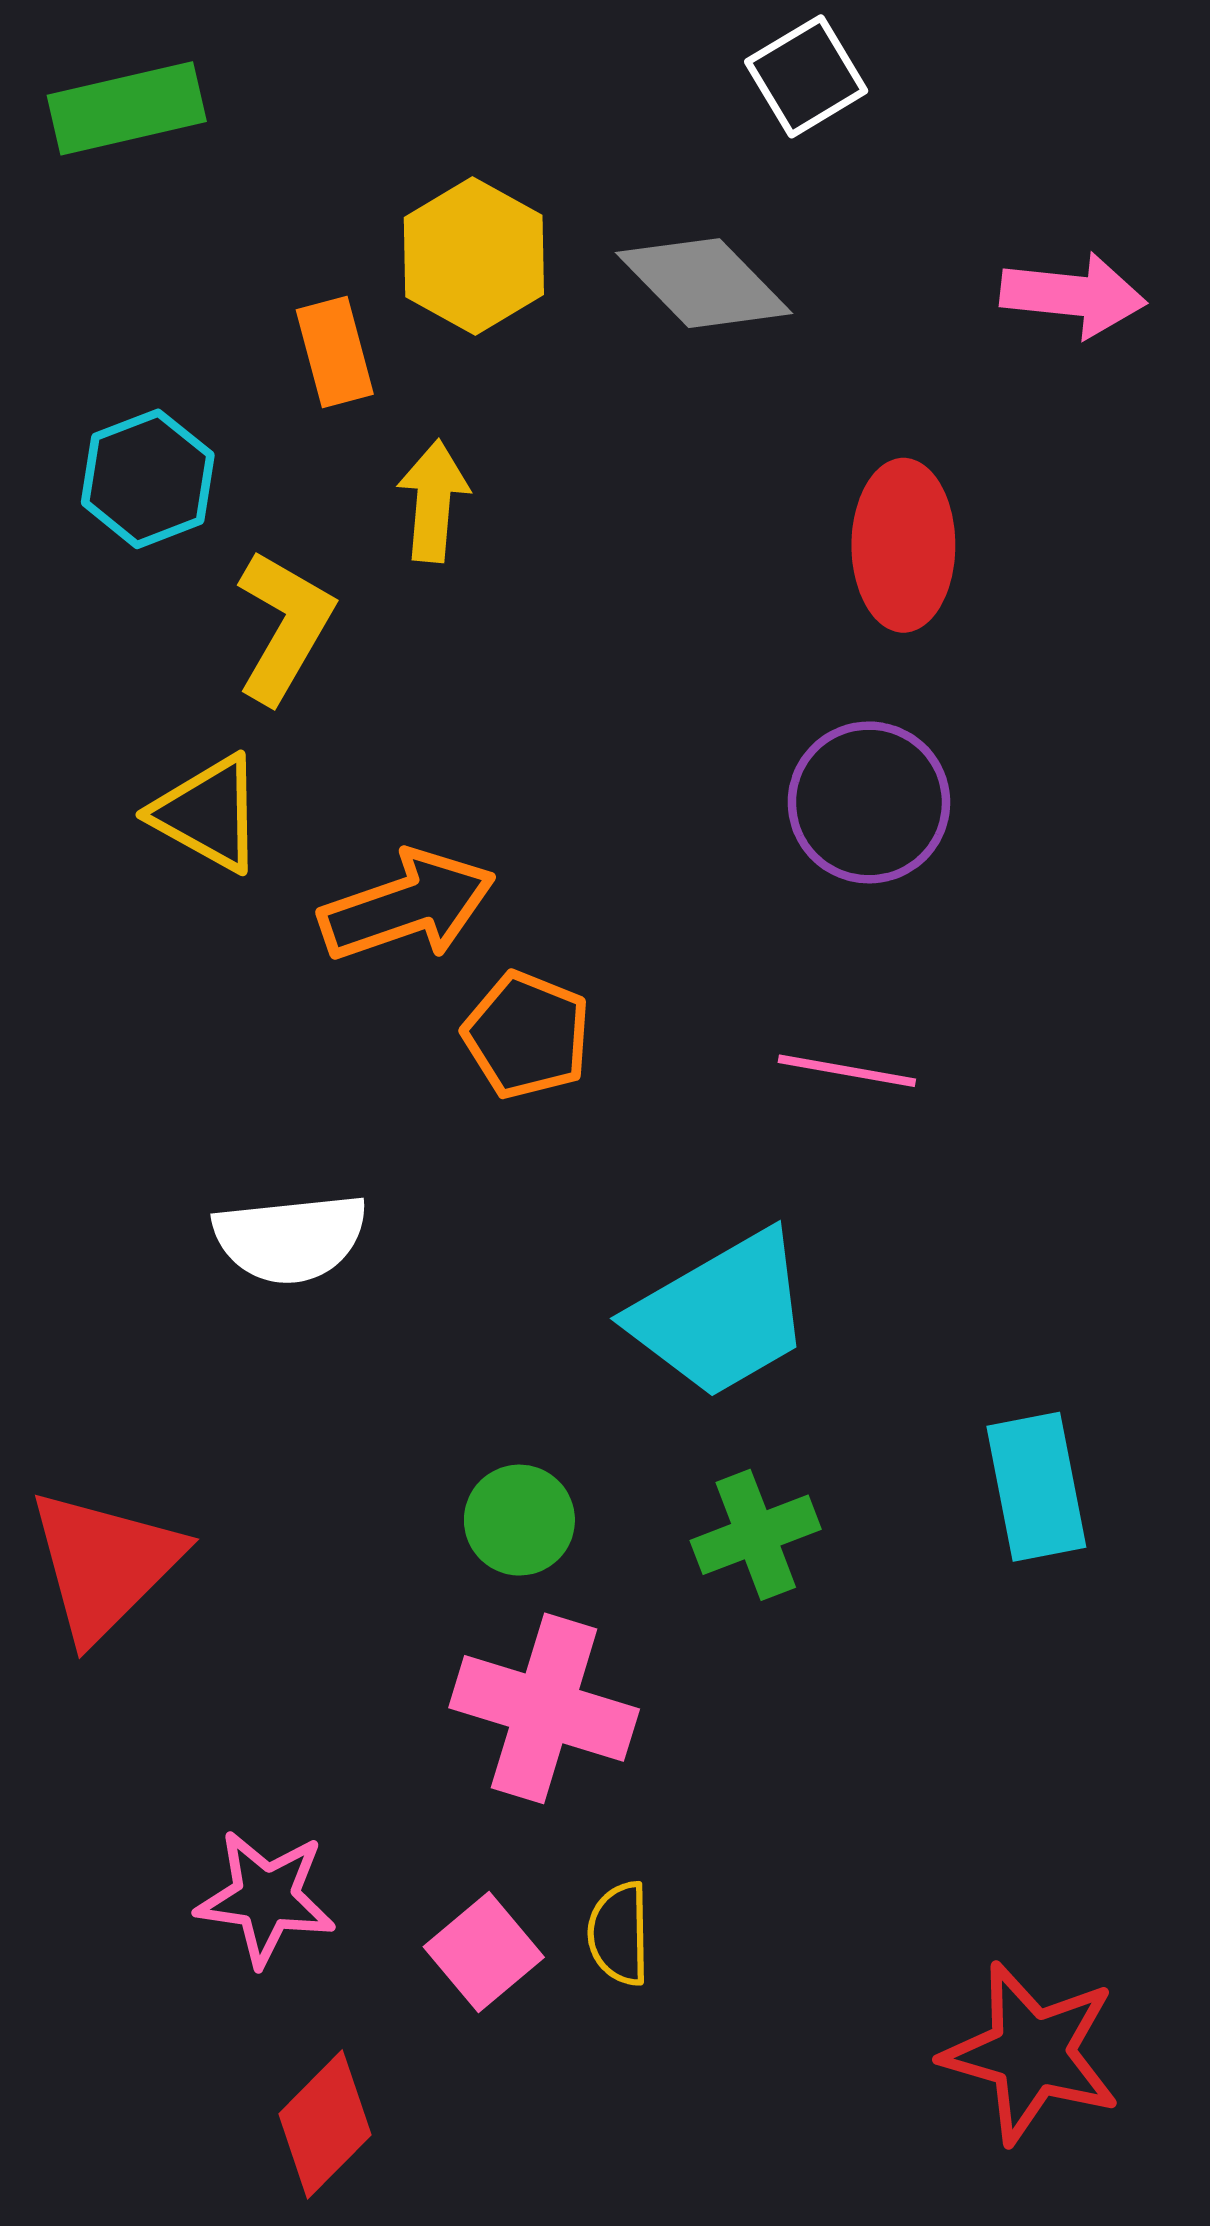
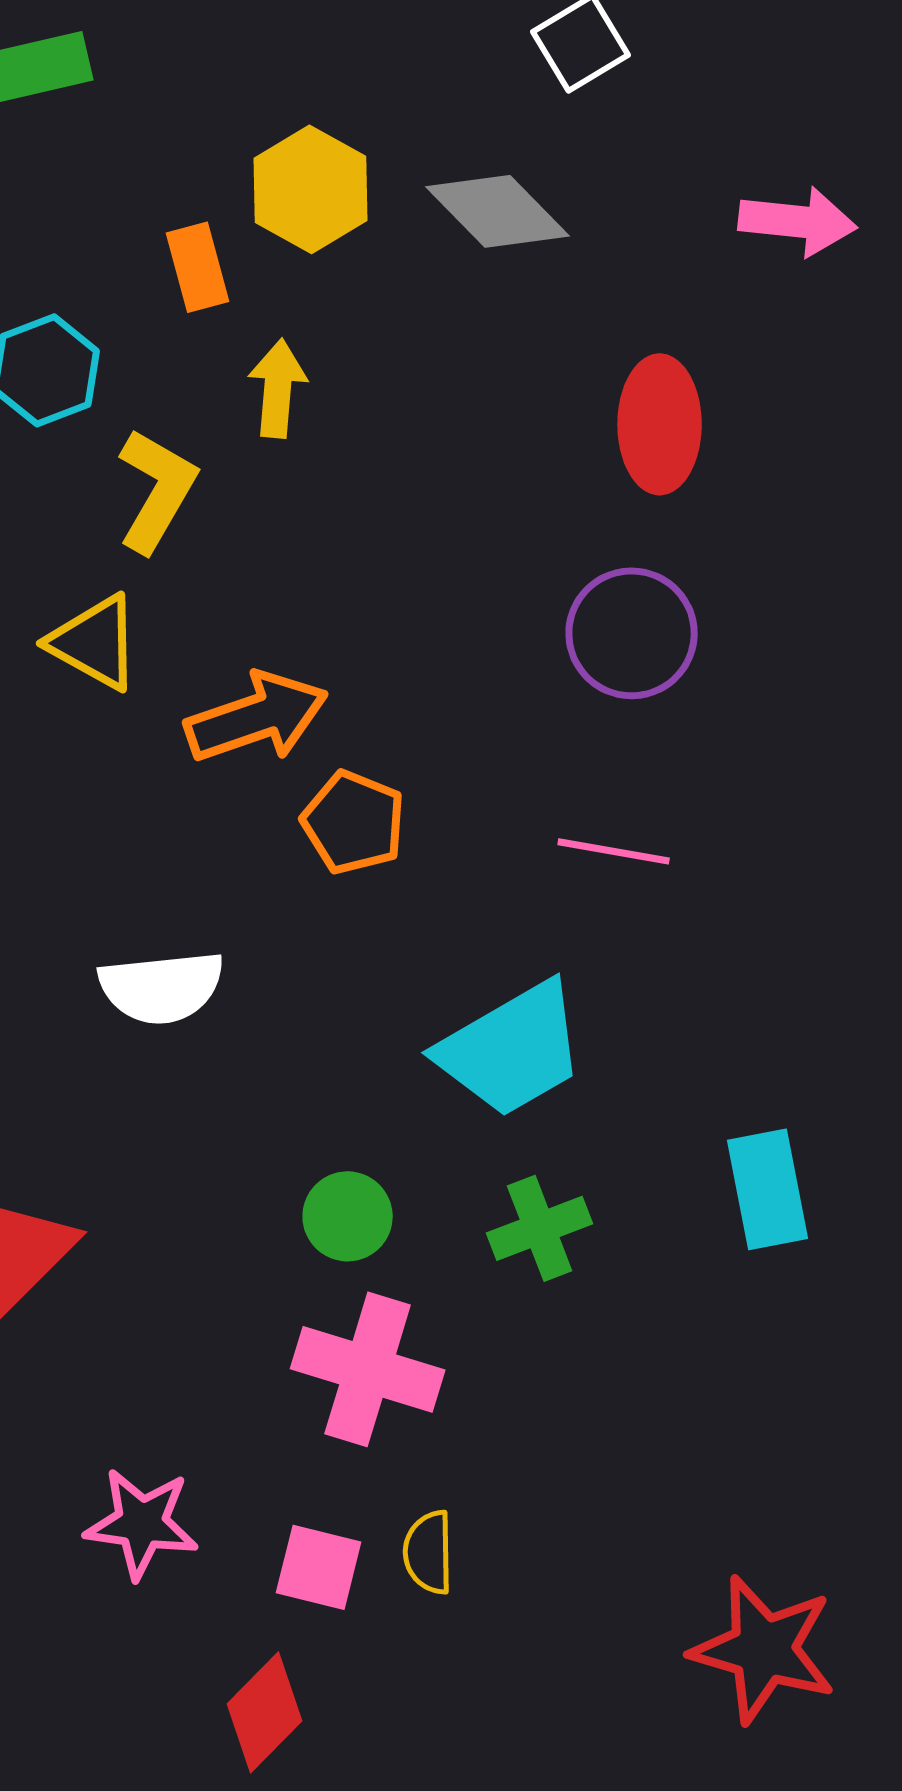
pink square: (484, 1952) -> (319, 1567), turned -36
red diamond: (325, 2124) -> (265, 1712), moved

